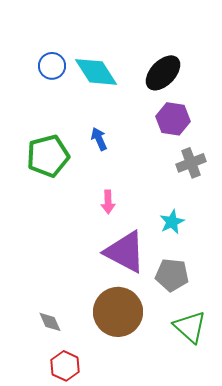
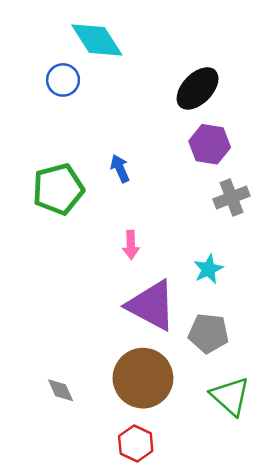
cyan diamond: (96, 72) -> (97, 40), moved
red hexagon: (65, 366) -> (136, 444), moved

